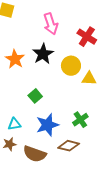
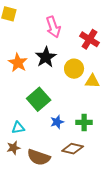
green square: (35, 96) -> (39, 99), size x1.6
green cross: (80, 120) -> (84, 122), turned 35
blue star: (47, 125) -> (57, 122), moved, size x0.6

